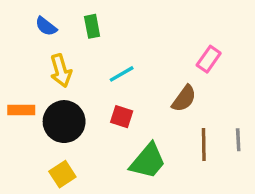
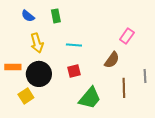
cyan line: (122, 74) -> (74, 45), turned 35
red square: (122, 117) -> (74, 71), turned -32
gray line: (238, 140) -> (145, 76), moved
yellow square: (62, 174) -> (26, 96), moved

